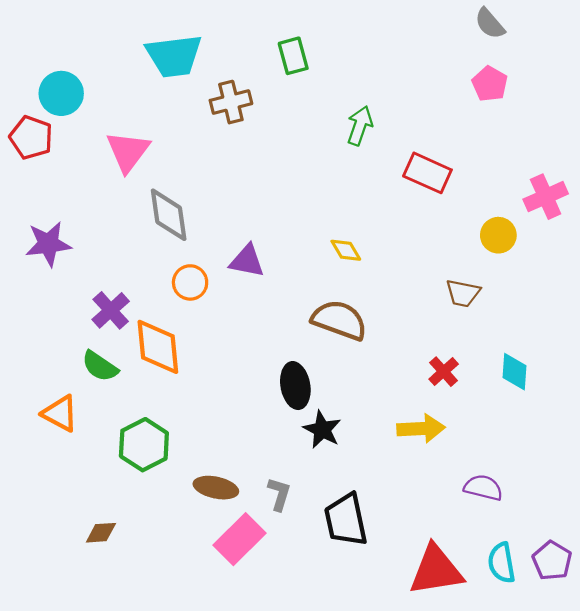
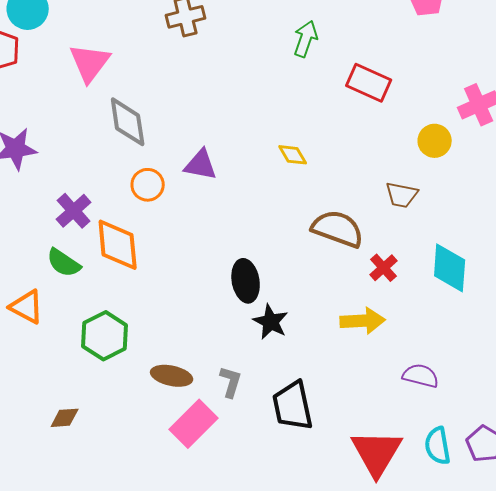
brown semicircle: (339, 320) -> (338, 229), moved
cyan diamond: (514, 372) -> (450, 268), size x1.4
red triangle: (436, 570) -> (377, 453), turned -50

